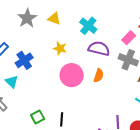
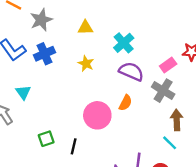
gray star: (27, 18) -> (41, 20), moved
yellow triangle: (54, 19) -> (85, 28), turned -32
blue cross: (24, 60) -> (44, 54), moved
pink circle: (72, 75) -> (97, 115), moved

